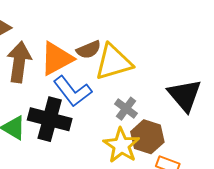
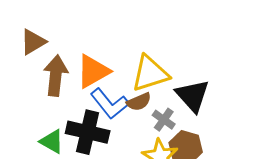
brown semicircle: (89, 50) -> (139, 102), moved
black triangle: (185, 95) -> (193, 96), moved

